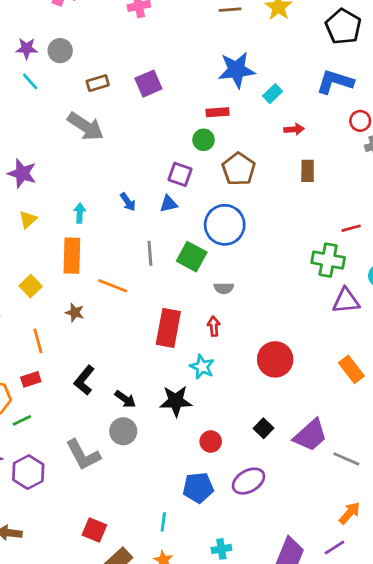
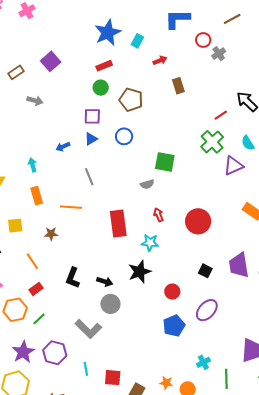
gray arrow: (86, 126) -> (35, 101), moved, size x0.6
blue arrow: (128, 202) -> (63, 147), turned 120
blue circle: (225, 225) -> (124, 136), moved, size x0.6
orange rectangle: (72, 256) -> (37, 196), size x0.7
green square: (192, 257) -> (165, 162), moved
green cross: (328, 260) -> (212, 142), turned -35
yellow square: (31, 286) -> (15, 226), turned -35
red arrow: (214, 326) -> (158, 215), moved
purple trapezoid: (310, 435) -> (239, 265), turned 140
cyan line: (163, 522) -> (86, 369), moved

